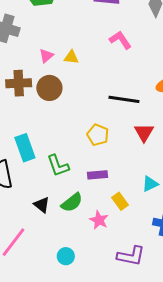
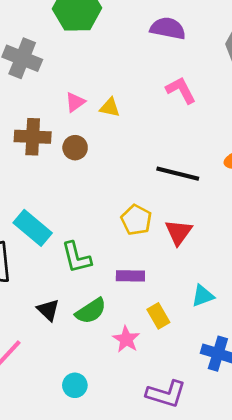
brown circle: (49, 88) -> (75, 148), size x0.7
red triangle: (144, 132) -> (179, 232), moved
cyan rectangle: (25, 148) -> (33, 228), turned -36

